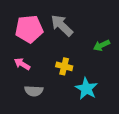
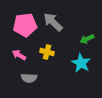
yellow cross: (64, 66) -> (47, 52), moved
cyan star: (86, 89) -> (81, 63), moved

